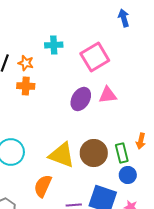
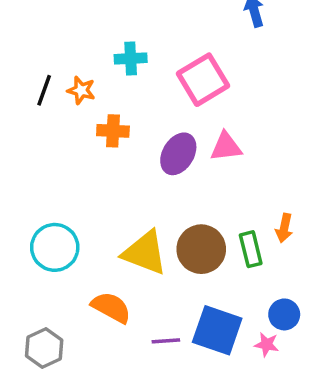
orange cross: (26, 86) -> (113, 131), moved
blue circle: (128, 175) -> (284, 314), moved
orange semicircle: (43, 186) -> (111, 307), turned 95

